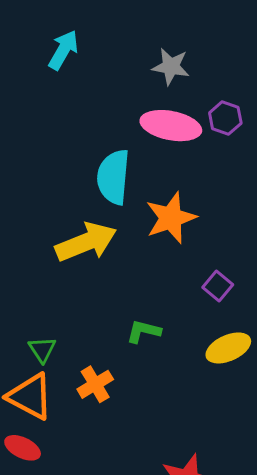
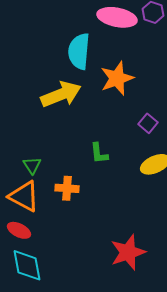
green L-shape: (144, 331) -> (99, 153), turned -110
orange cross: (95, 384) -> (67, 188), turned 35

